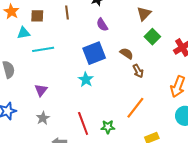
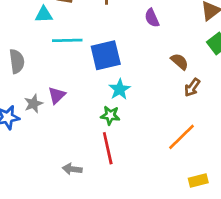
blue square: (94, 53) -> (106, 55), moved
brown arrow: (138, 71) -> (192, 87), turned 56
gray star: (43, 118) -> (33, 104), moved
green star: (108, 127) -> (110, 115), moved

